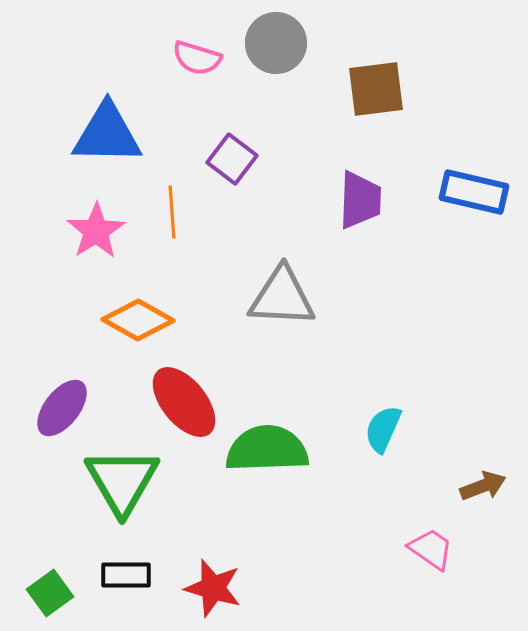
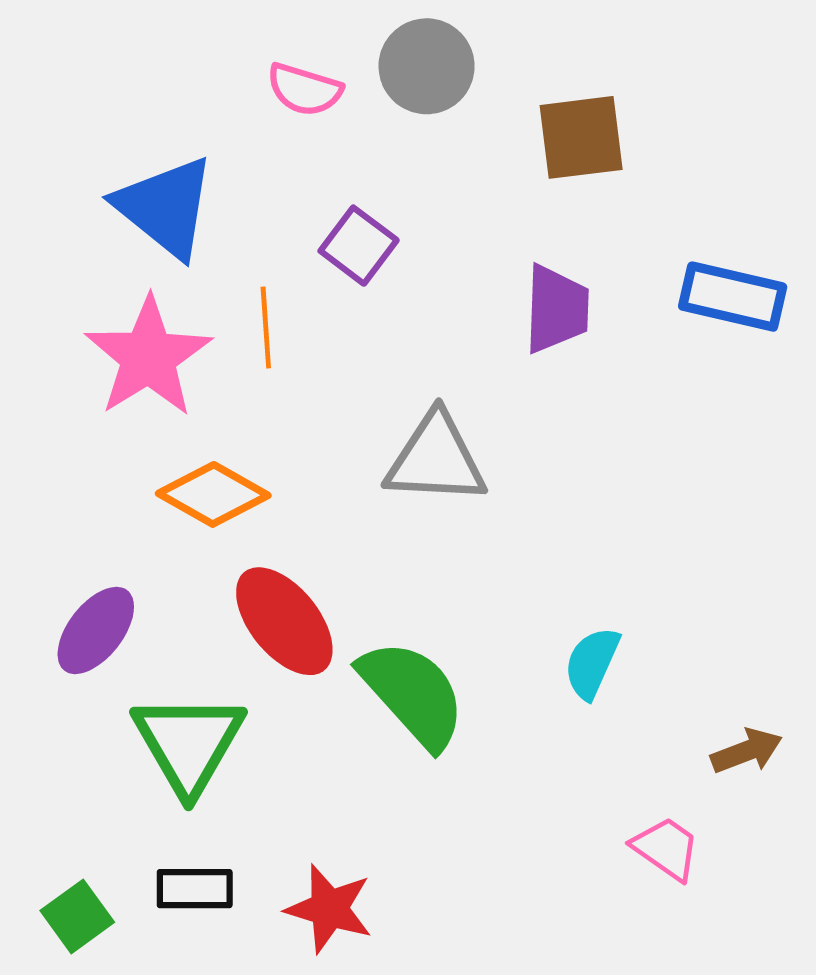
blue triangle: (107, 134) -> (165, 207), turned 38
pink star: (96, 231) -> (148, 357), size x1.4
green semicircle: (267, 449) -> (413, 694), turned 50

